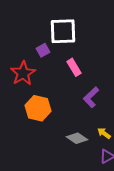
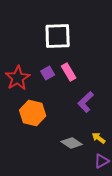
purple square: (43, 50) -> (48, 73), moved

